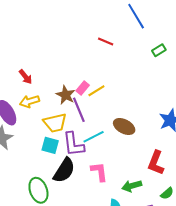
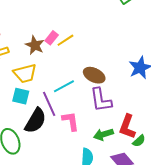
purple line: (79, 110) -> (49, 104), moved
purple L-shape: (73, 144) -> (101, 100), moved
red L-shape: (156, 163) -> (127, 127), moved

